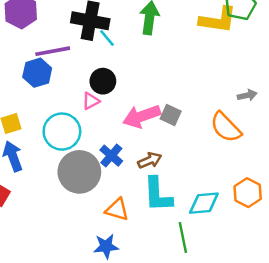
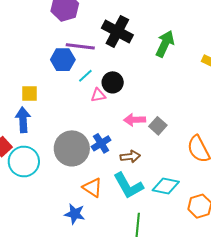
cyan line: (107, 38) -> (85, 76), moved, turned 70
pink arrow: (142, 116) -> (135, 120), size x0.7
cyan circle: (62, 132) -> (24, 162), moved
cyan L-shape: (158, 195) -> (128, 186), turned -44
cyan diamond: (204, 203) -> (166, 186), moved

